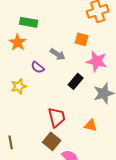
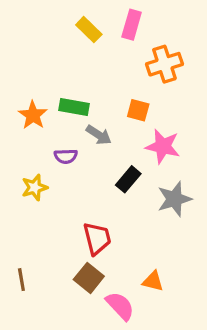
green rectangle: (29, 22) -> (74, 107), moved
purple semicircle: (38, 67) -> (66, 156), turned -40
orange triangle: (91, 125) -> (153, 281), moved

